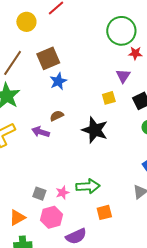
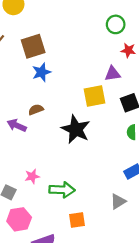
green circle: (121, 31) -> (116, 24), size x0.6
purple triangle: (123, 76) -> (113, 74), turned 42
yellow square: (109, 98) -> (95, 96), size x1.5
pink star: (62, 193) -> (32, 176), moved

